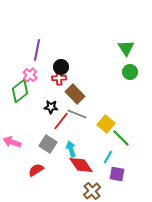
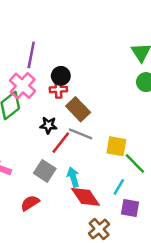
pink cross: (30, 75) -> (23, 86), size x1.5
yellow square: (106, 124) -> (116, 146), turned -30

